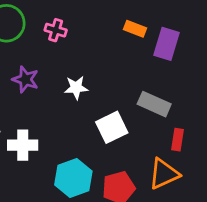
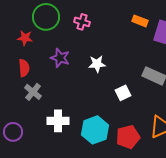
white square: (112, 127) -> (123, 93), size x0.7
white cross: (23, 145) -> (58, 121), moved

